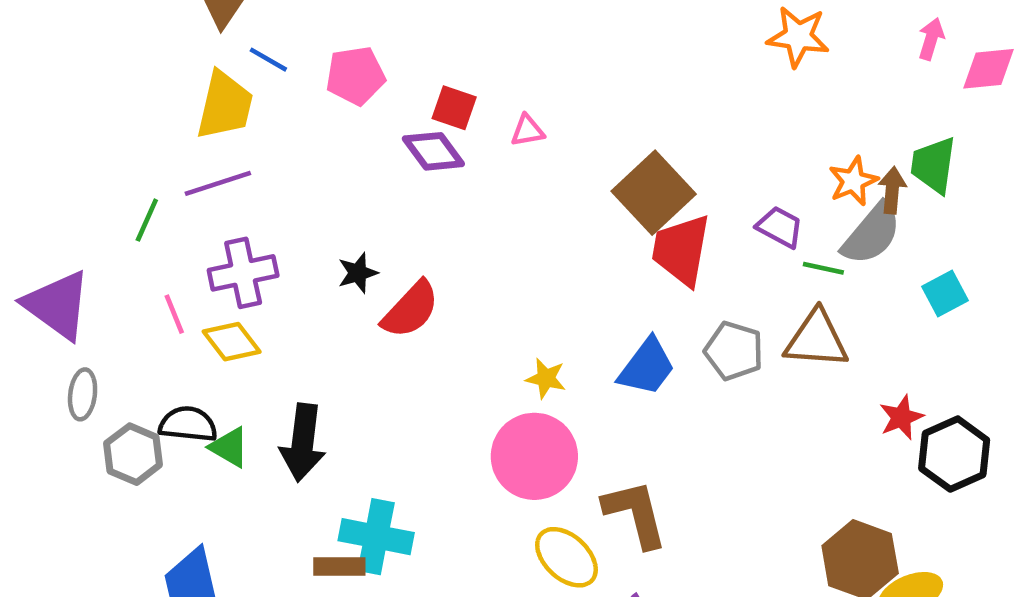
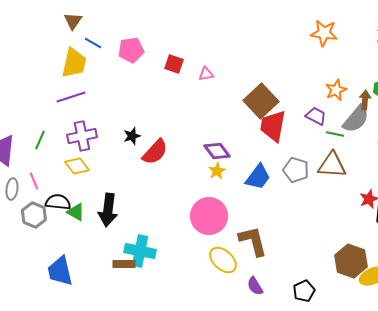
purple diamond: (433, 151) -> (217, 151), moved
orange star: (853, 181) -> (336, 90), moved
green line: (147, 220) -> (40, 140), moved
pink line: (174, 314) -> (34, 181), moved
yellow star: (546, 378) -> (217, 171), moved, turned 30

